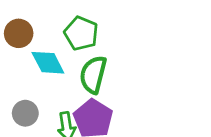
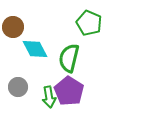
green pentagon: (81, 33) -> (89, 23), moved

